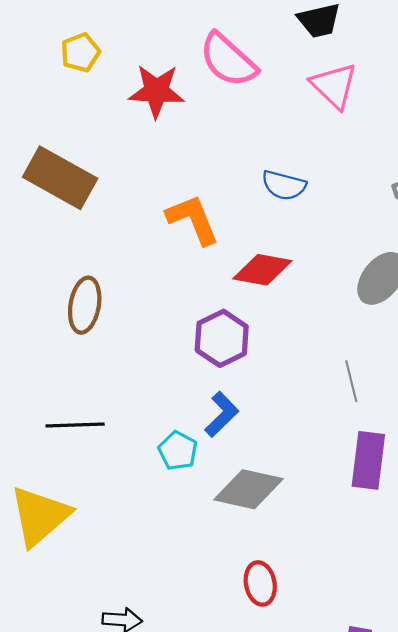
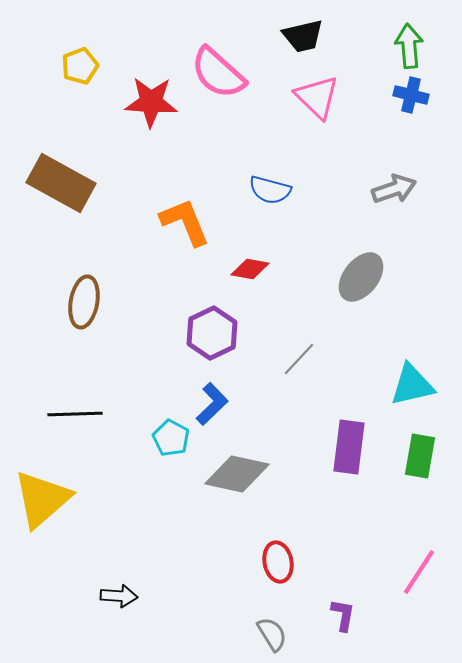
red diamond: (262, 270) -> (250, 269), size x0.7
gray line: (351, 381) -> (299, 359), moved, turned 57
red ellipse: (260, 583) -> (278, 562), moved

